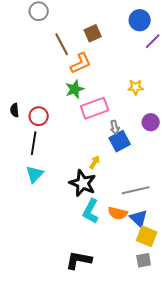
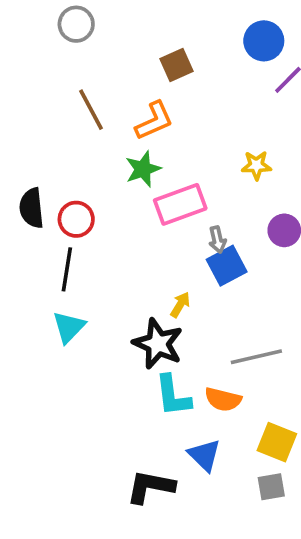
brown line: (62, 44) -> (91, 110), moved
black semicircle: (15, 110) -> (32, 208), size x1.5
cyan L-shape: (91, 211) -> (173, 396), turned -35
blue triangle: (139, 218) -> (204, 455), moved

